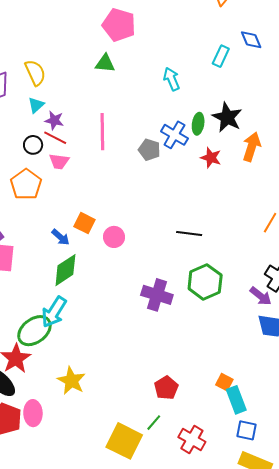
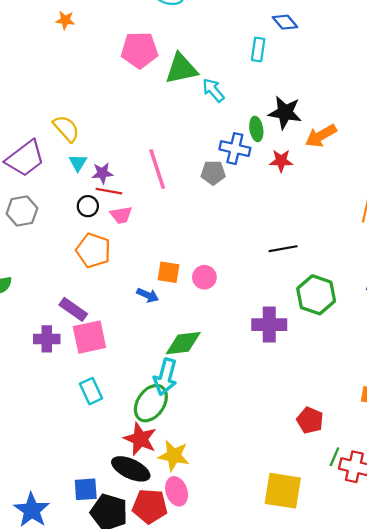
green triangle: (105, 63) -> (181, 69), moved, size x1.5
orange arrow: (252, 147) -> (321, 136), turned -120
green diamond: (65, 270) -> (183, 343), moved, turned 44
yellow star: (71, 381) -> (174, 456), moved
green line: (154, 423) -> (334, 457), moved

